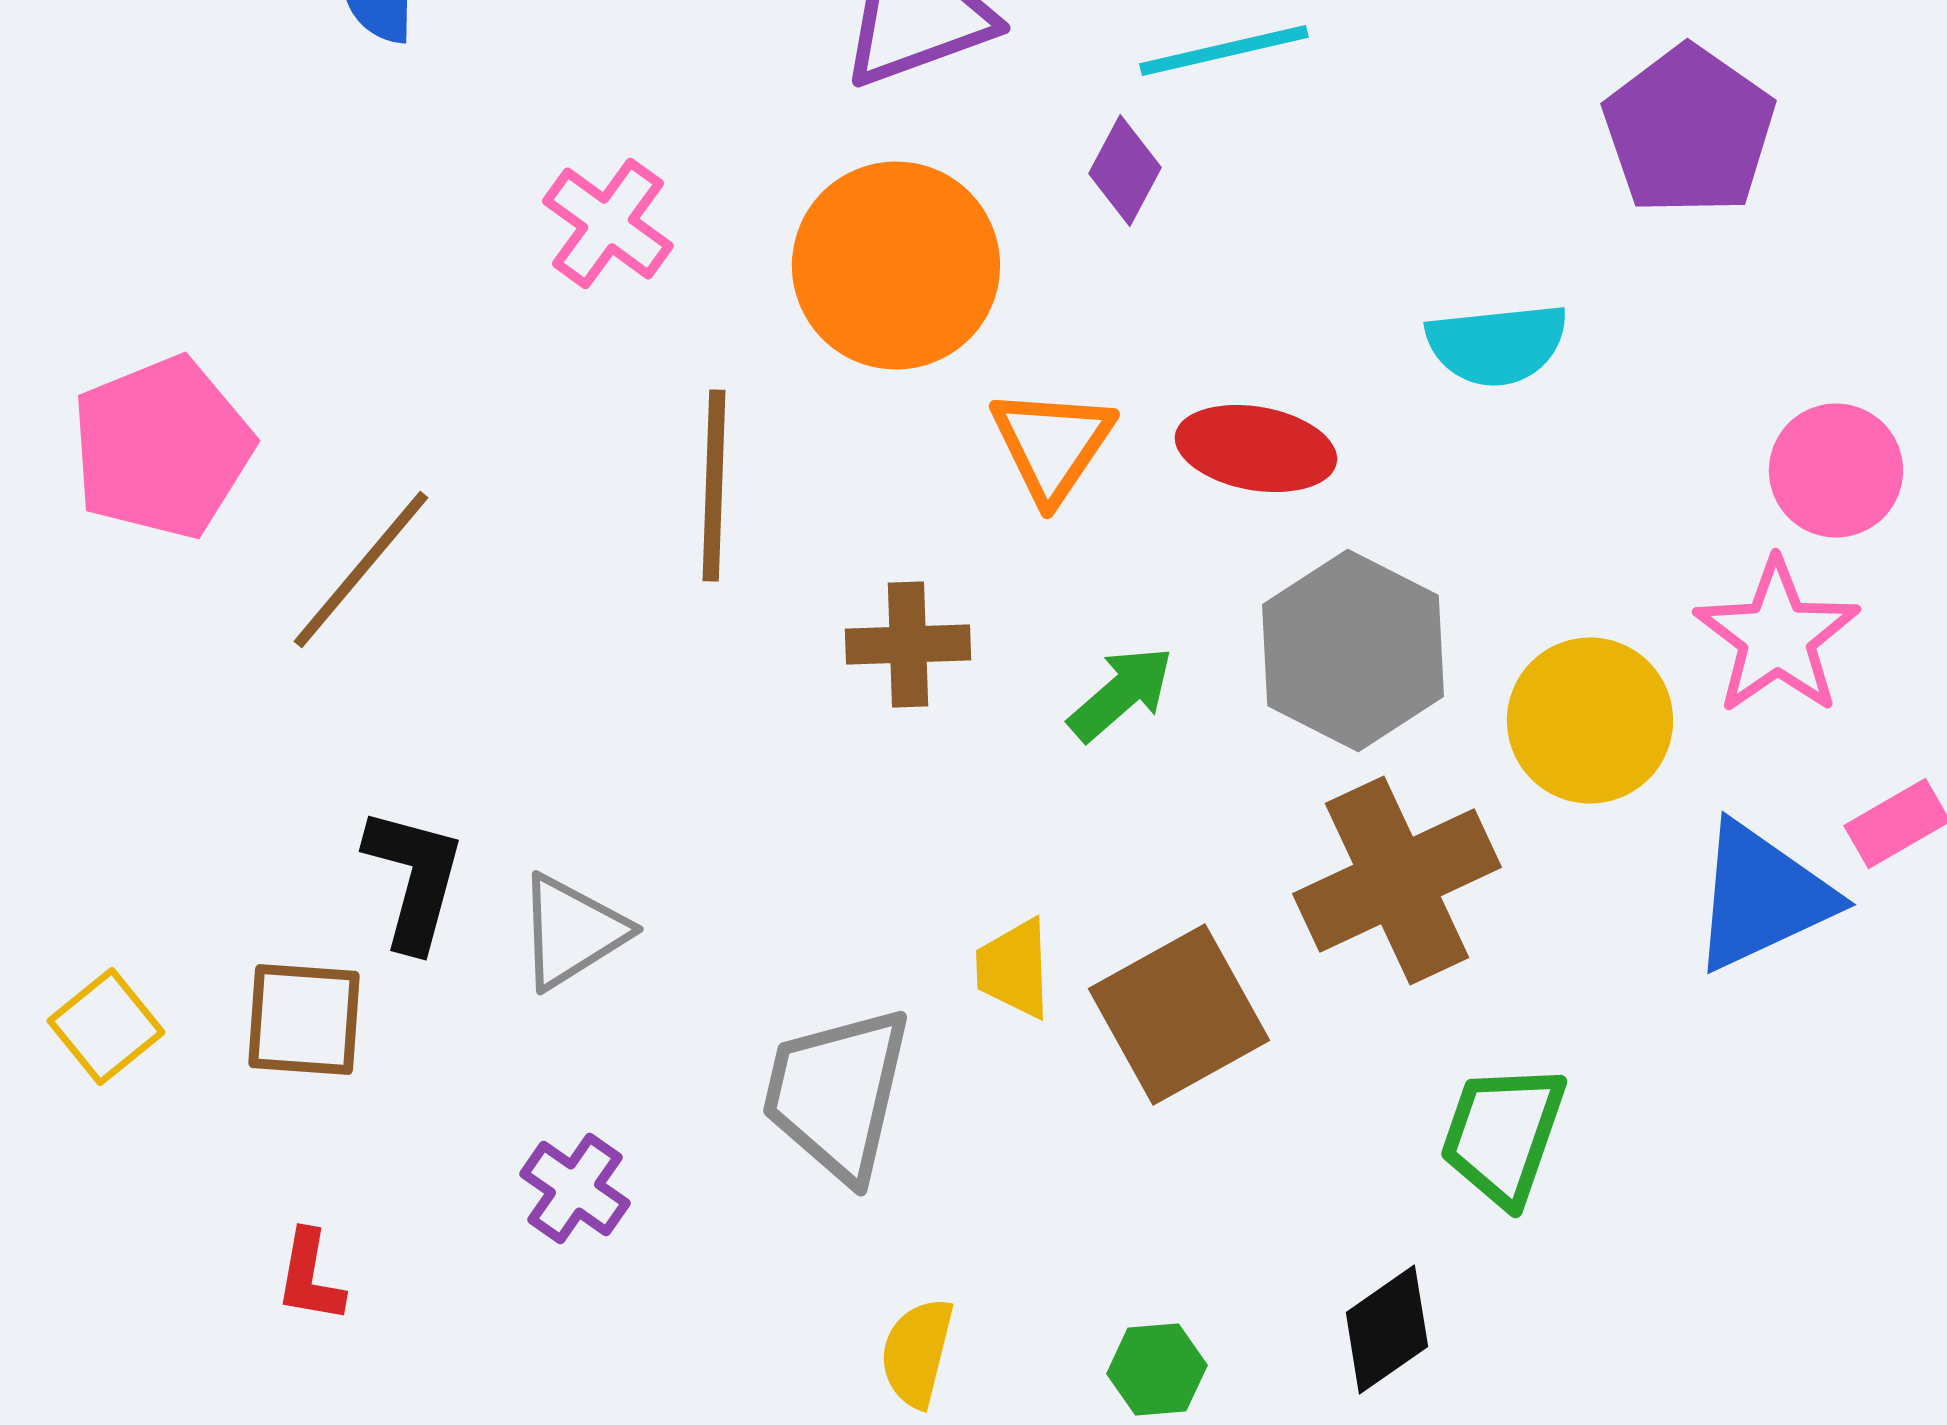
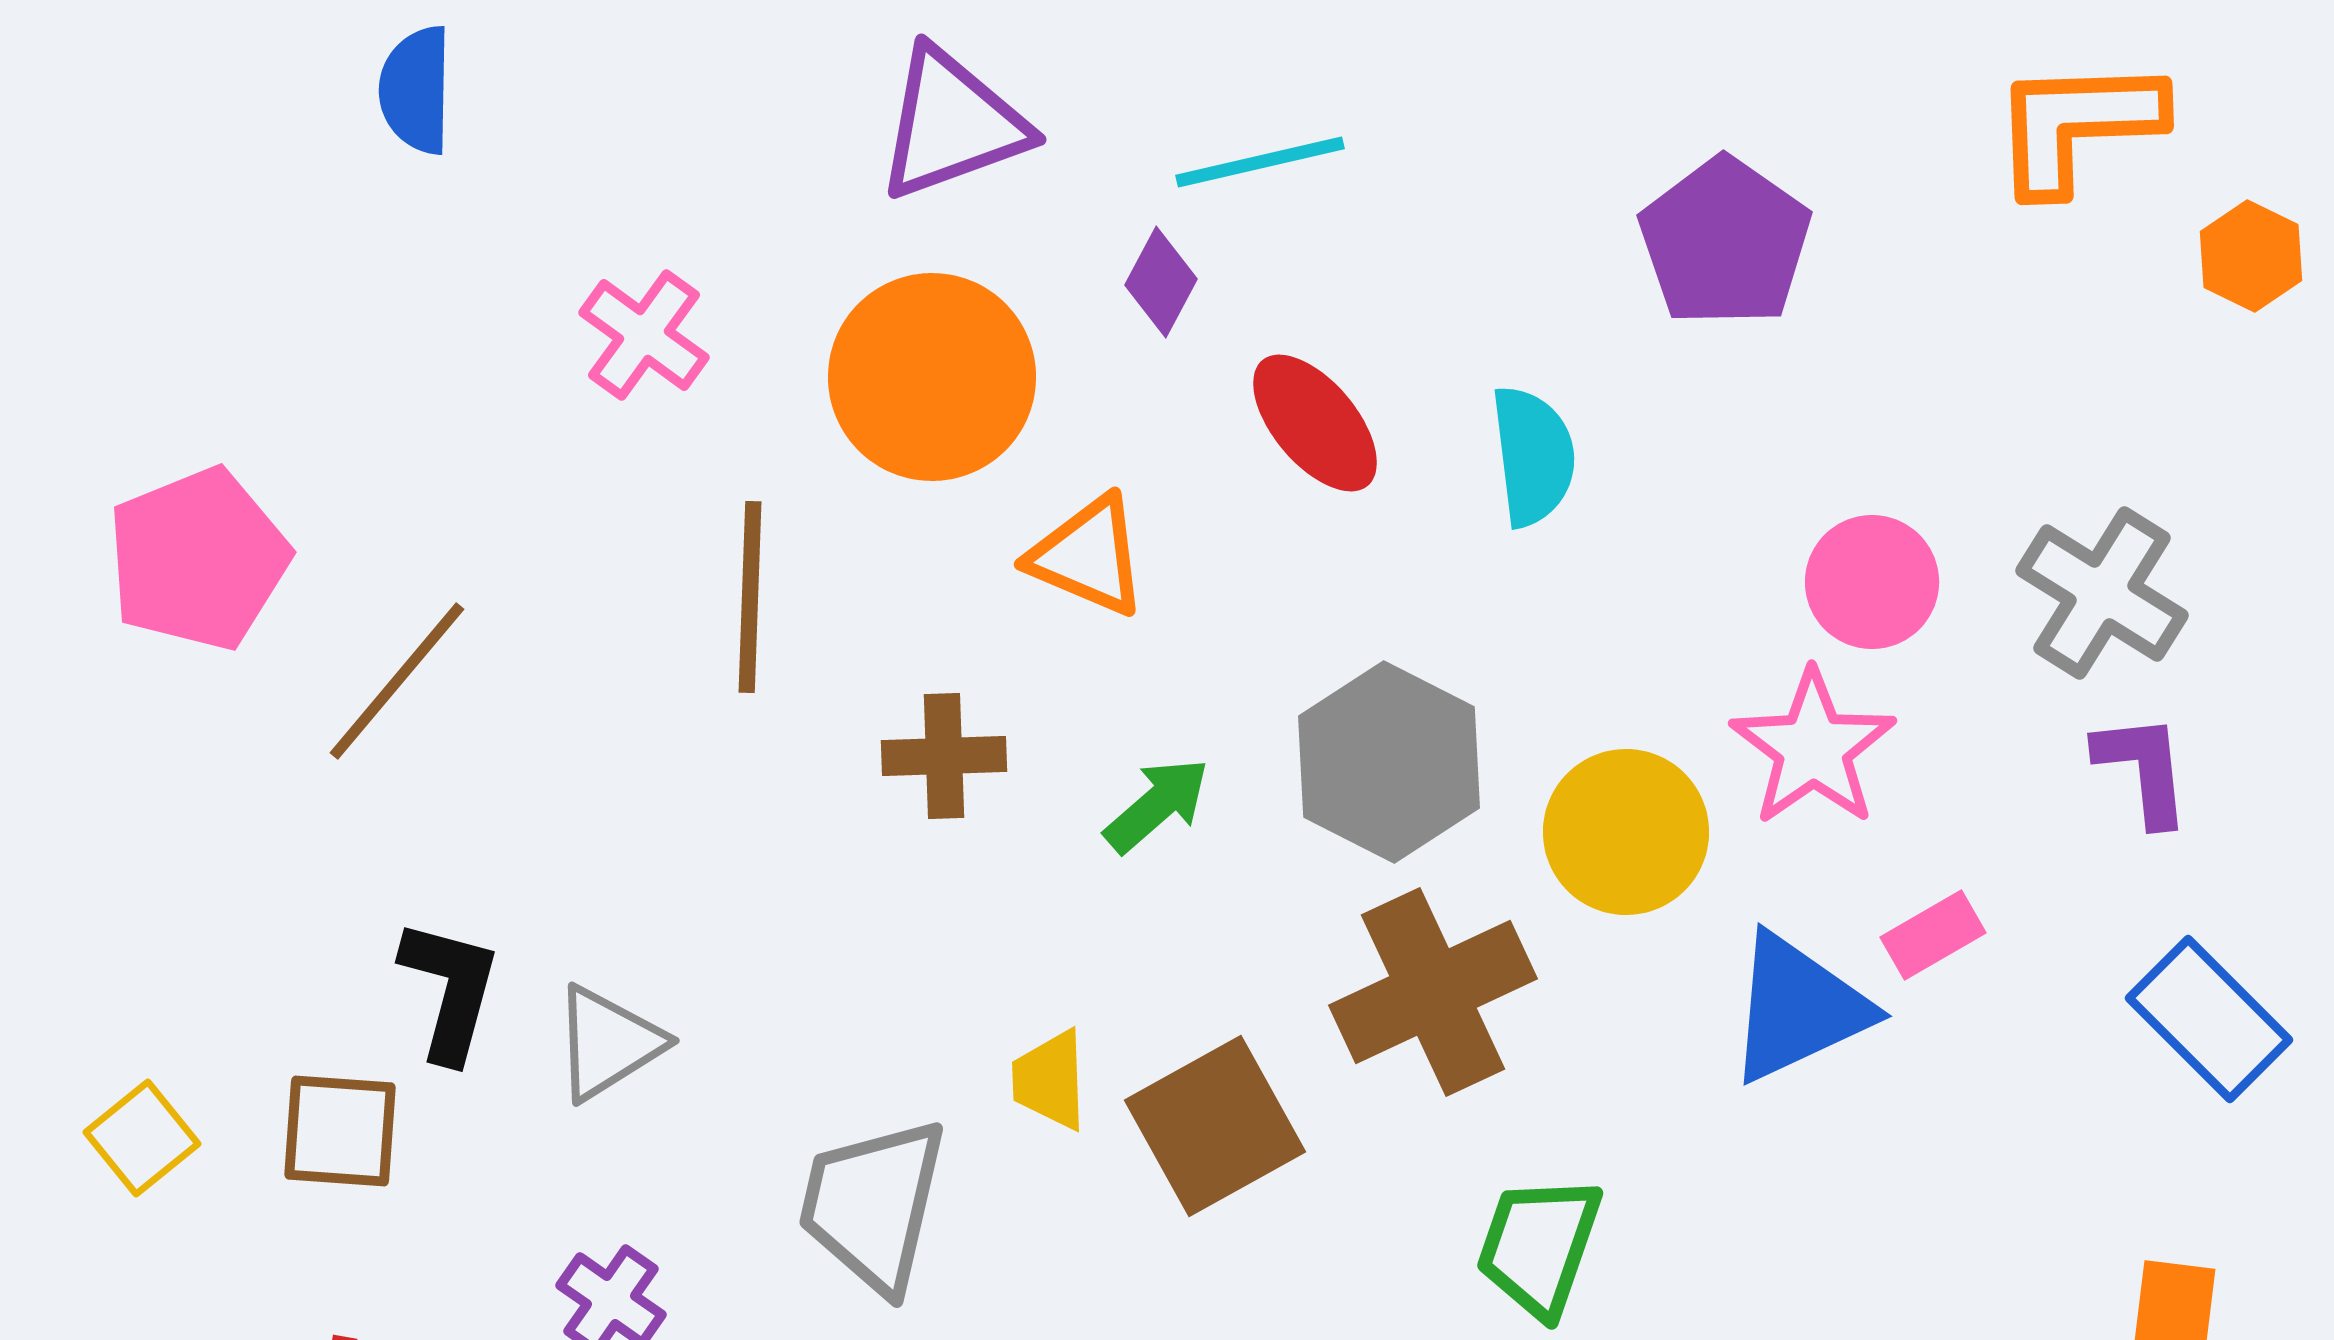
cyan semicircle: (1497, 344) -> (1533, 456), turned -91
orange triangle: (1052, 444) -> (1088, 556), turned -41
red ellipse: (1256, 448) -> (1315, 423), moved, turned 40

